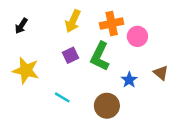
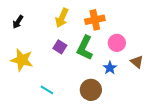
pink circle: (137, 36) -> (117, 43), moved
purple square: (70, 55) -> (60, 47), turned -32
cyan line: (62, 97) -> (47, 90), moved

